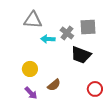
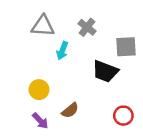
gray square: (88, 27) -> (126, 47), moved
gray cross: (67, 33) -> (87, 27), moved
cyan arrow: (48, 39) -> (62, 51), turned -72

